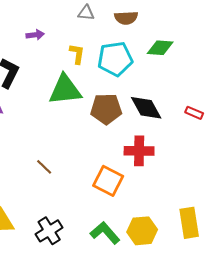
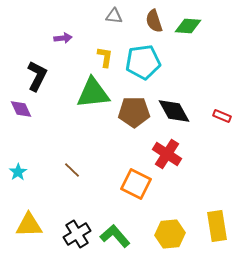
brown semicircle: (126, 18) -> (154, 21), turned 75
green diamond: (160, 48) -> (188, 26), moved
red cross: (139, 151) -> (167, 154), turned 32
green L-shape: (105, 233) -> (115, 236), moved

